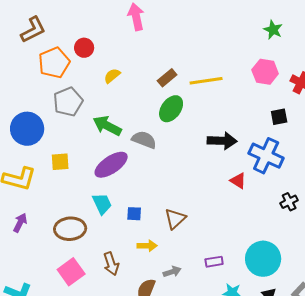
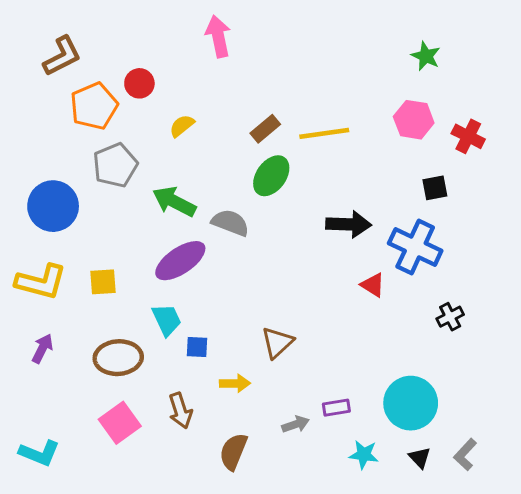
yellow square: (60, 162) -> (103, 282), moved
blue square: (134, 214) -> (197, 347), moved
gray arrow: (172, 272) -> (295, 424), moved

